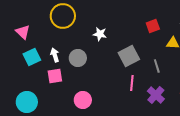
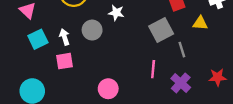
gray square: (129, 56) -> (161, 30), moved
gray circle: (78, 58) -> (92, 30), moved
pink circle: (83, 100) -> (108, 89), moved

